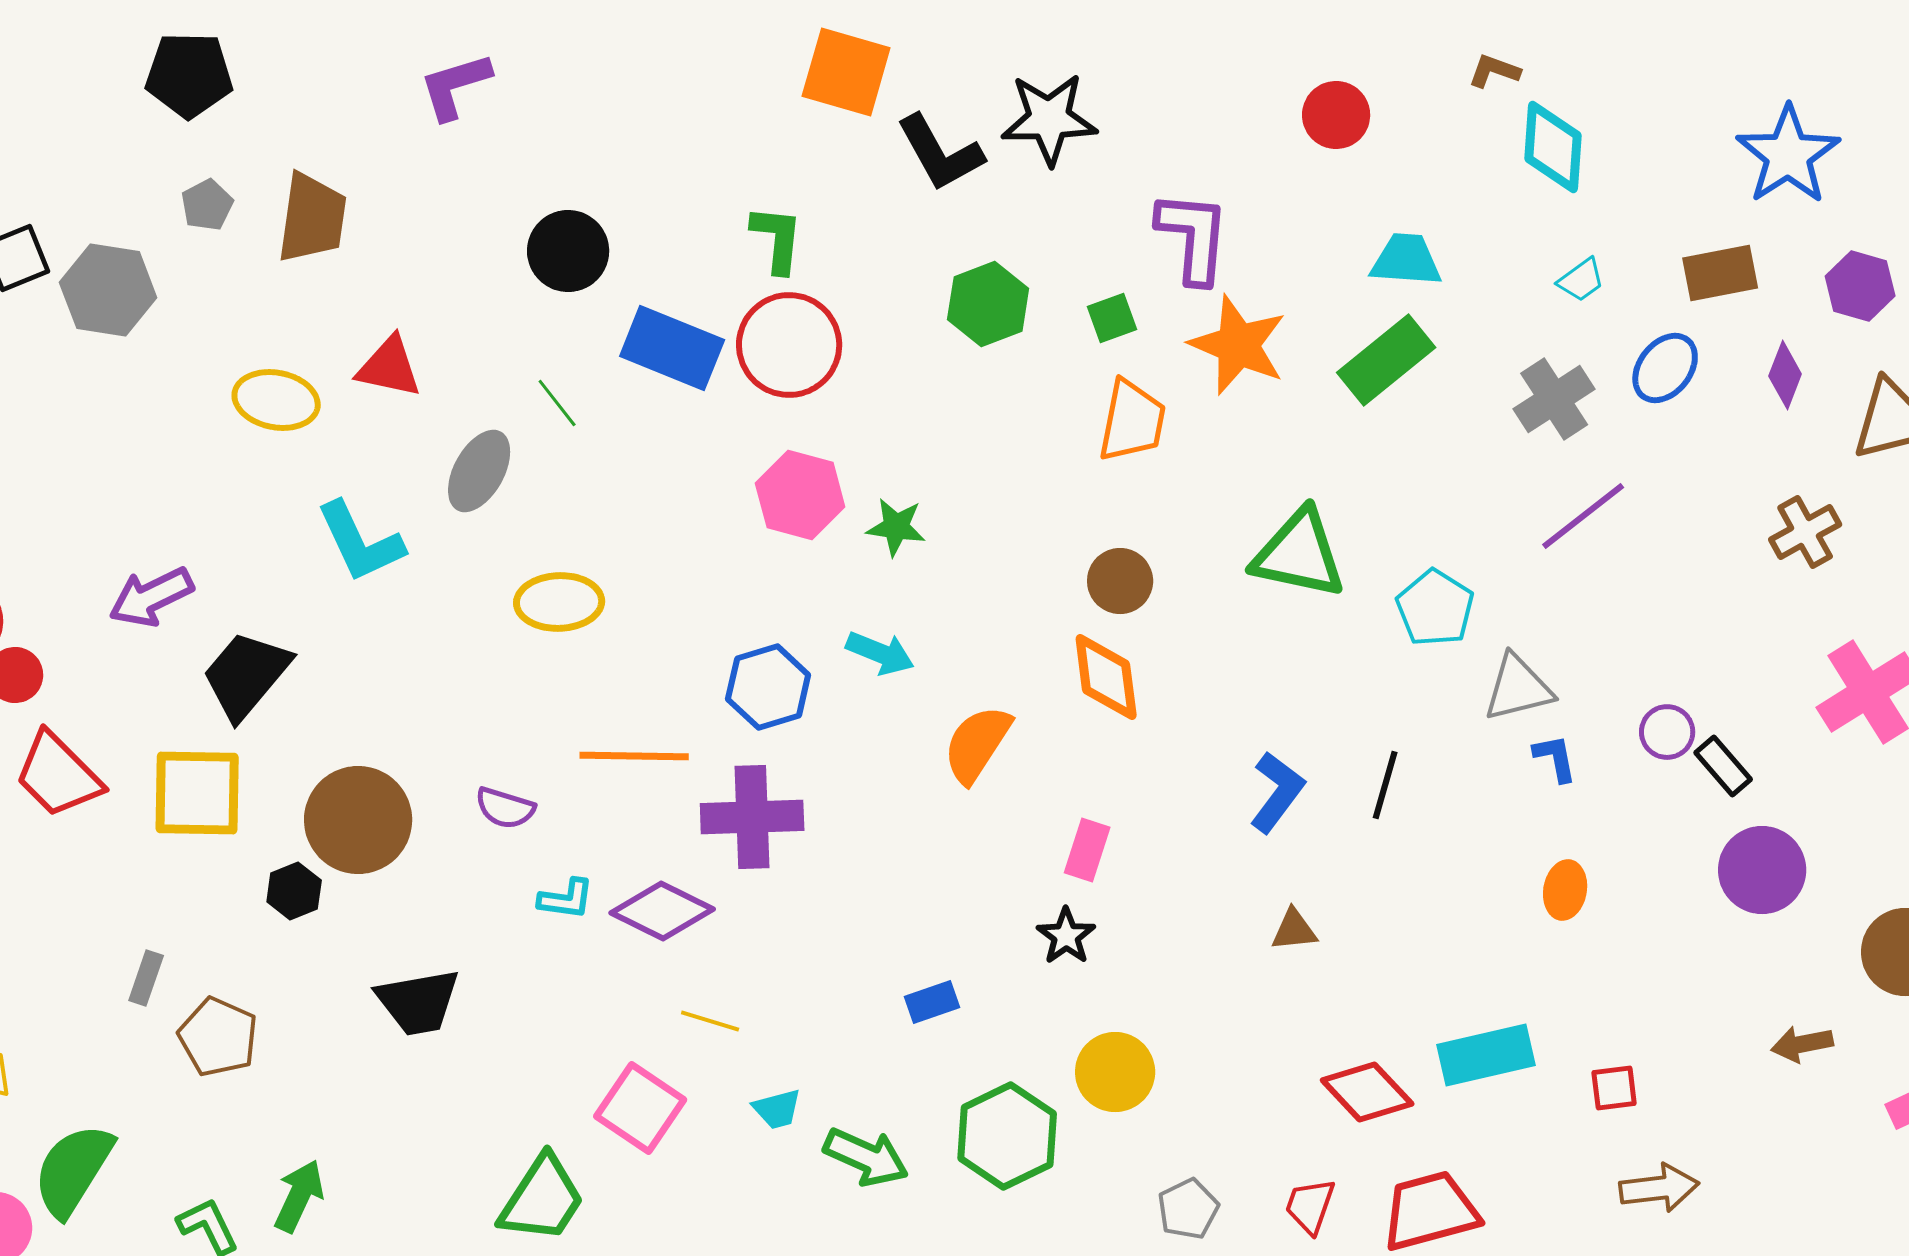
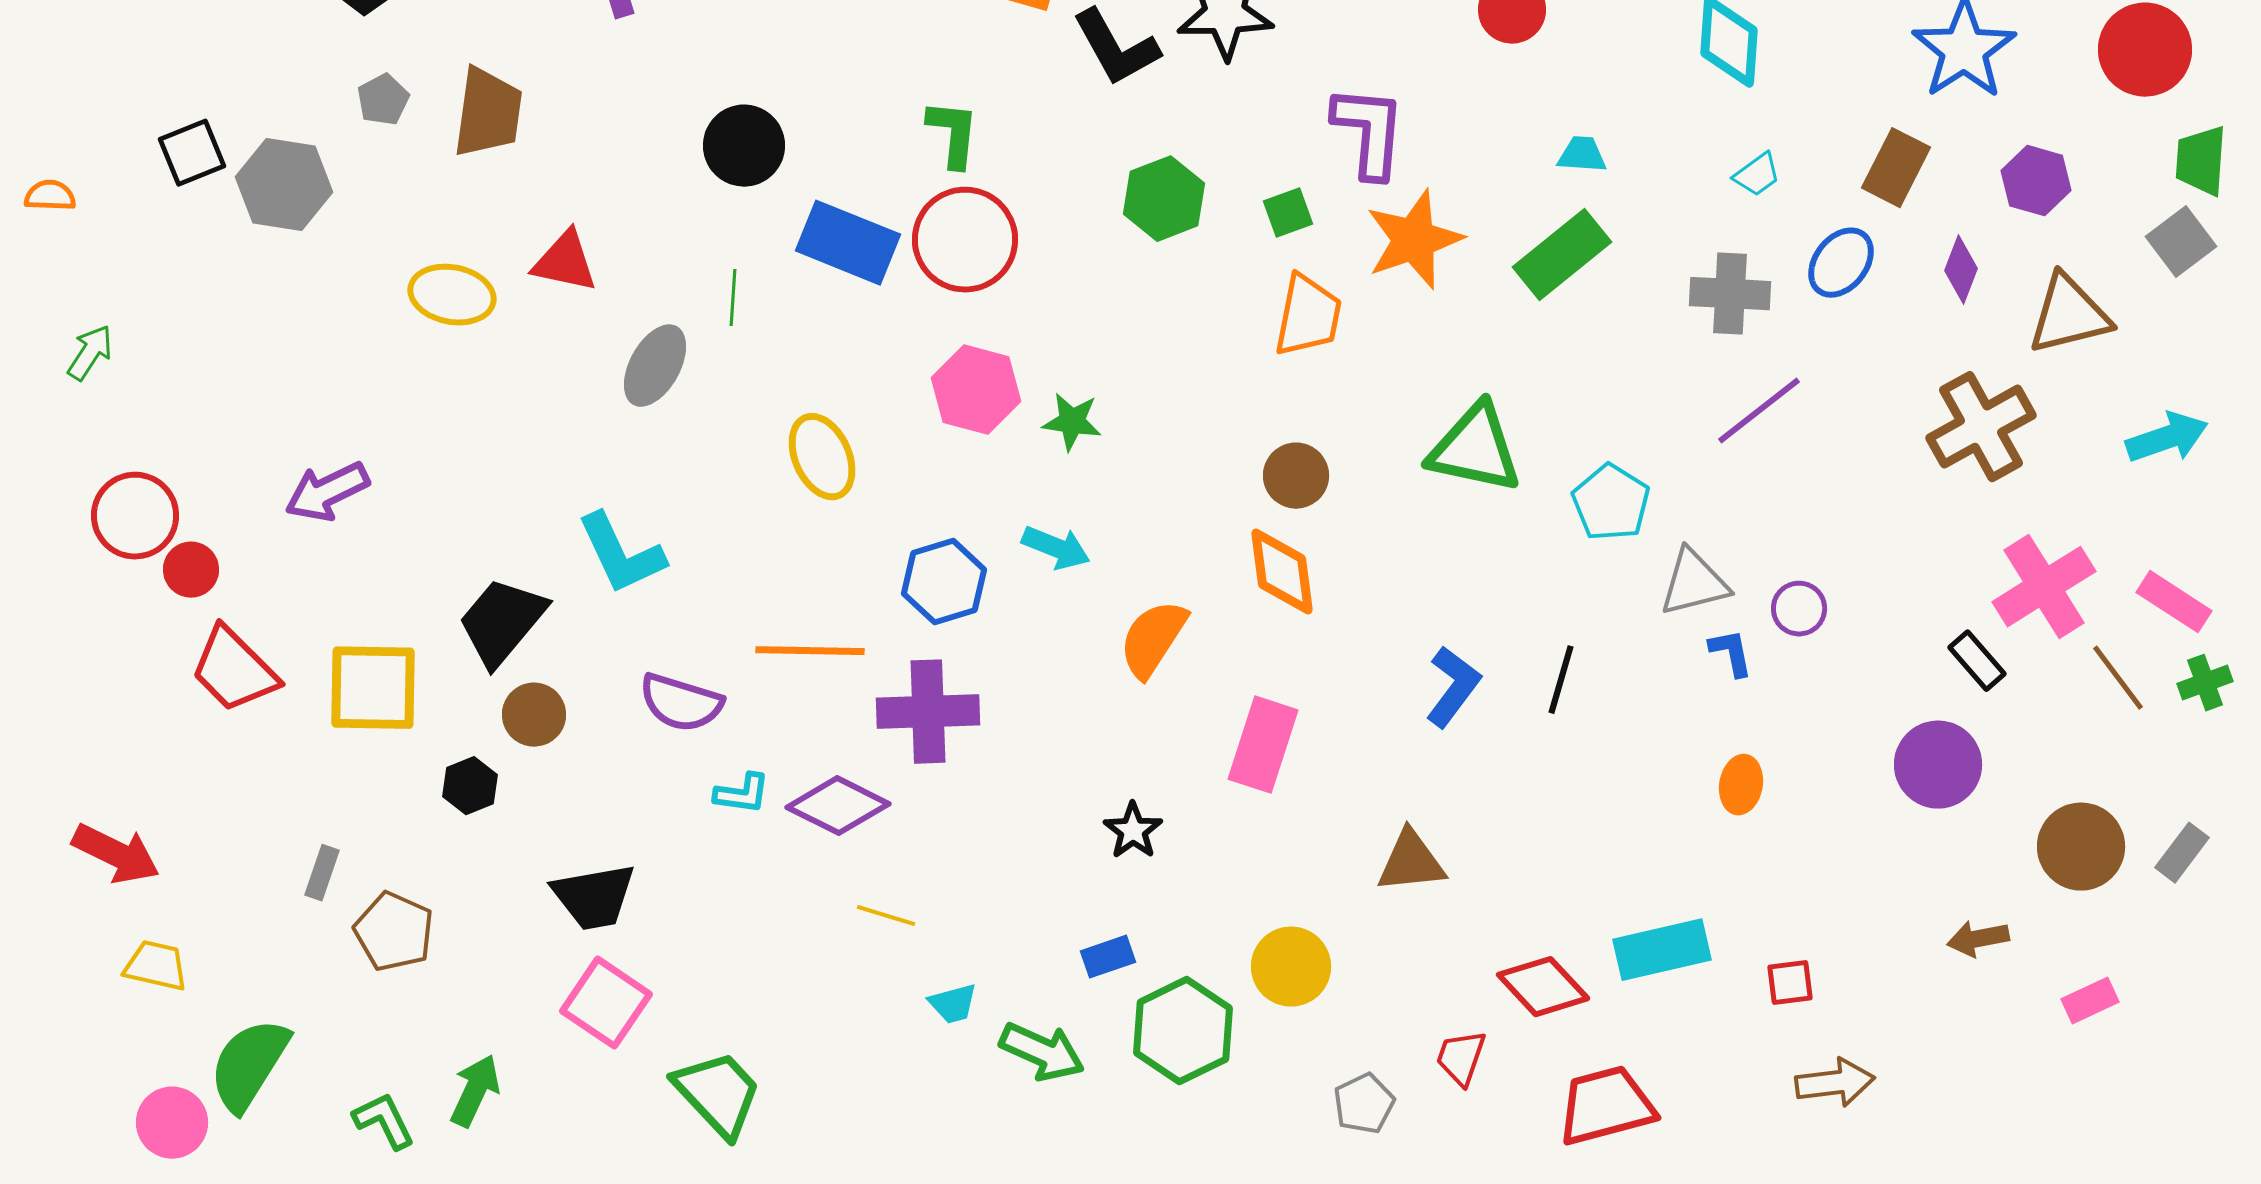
cyan trapezoid: (1406, 260) -> (1582, 155), size x0.7
brown rectangle: (1720, 273) -> (1896, 168), turned -52
orange star: (1238, 345) -> (1414, 240), turned 30
gray cross: (1554, 399) -> (1730, 294), turned 36
green line: (557, 403) -> (733, 298), turned 42
brown cross: (1805, 532) -> (1981, 427), size x1.5
cyan L-shape: (360, 542) -> (621, 554), moved
yellow ellipse: (559, 602) -> (822, 457), moved, turned 68
black trapezoid: (246, 675) -> (502, 622), moved
purple circle: (1667, 732) -> (1799, 609), moved
black rectangle: (1723, 766) -> (1977, 661), moved
purple semicircle: (505, 808) -> (681, 703), size x1.4
brown circle: (358, 820) -> (534, 715), size x0.6
pink rectangle: (1087, 850) -> (1263, 745), size x1.5
brown triangle: (1294, 930) -> (1411, 862), moved, size x1.5
black star: (1066, 936) -> (1133, 831), moved
blue rectangle: (932, 1002) -> (1108, 957), moved
pink square: (640, 1108) -> (606, 1003), moved
green trapezoid: (542, 1199) -> (718, 1094), turned -76
red trapezoid: (1310, 1206) -> (1461, 1058), moved

